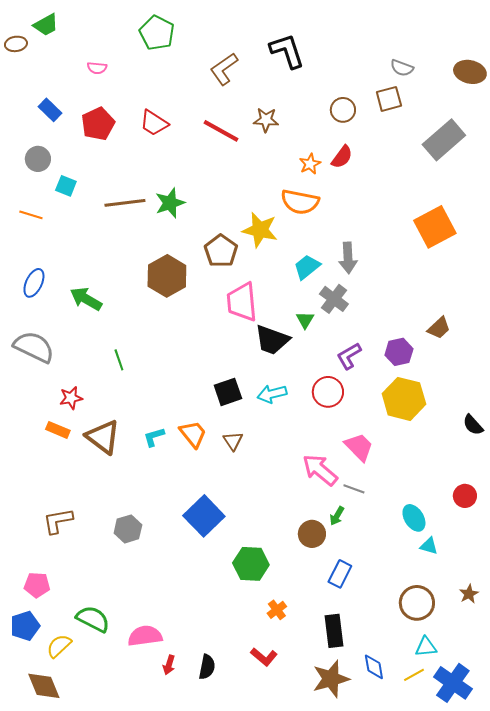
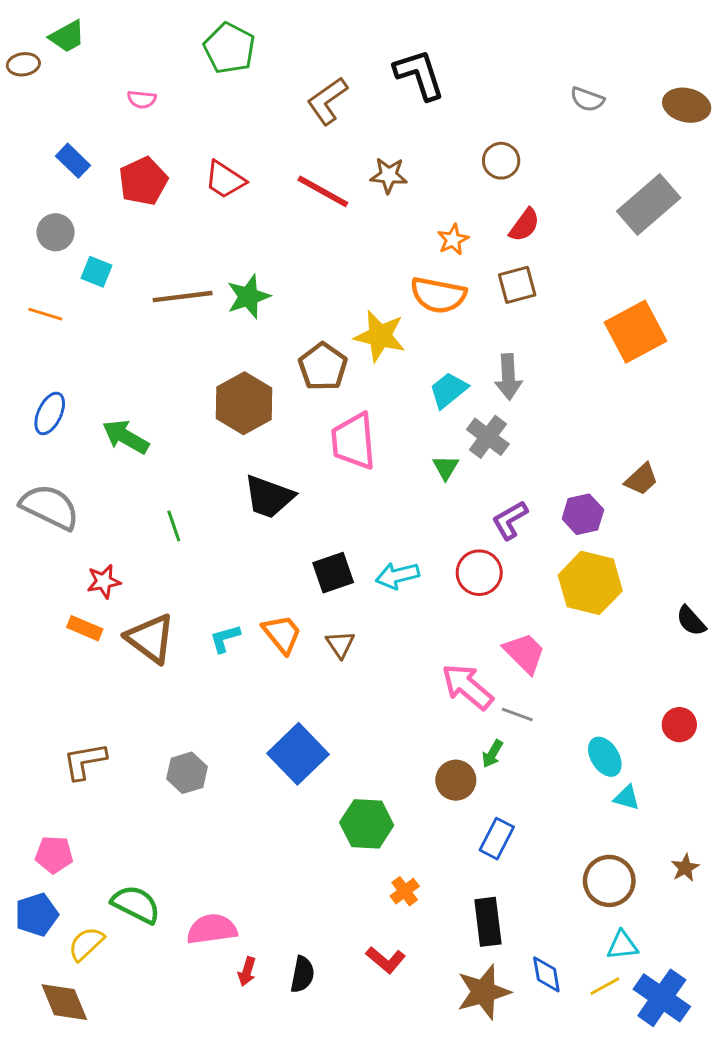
brown square: (389, 99) -> (517, 285), moved
red semicircle: (342, 157) -> (524, 225), moved
black trapezoid: (272, 340) -> (269, 497), moved

